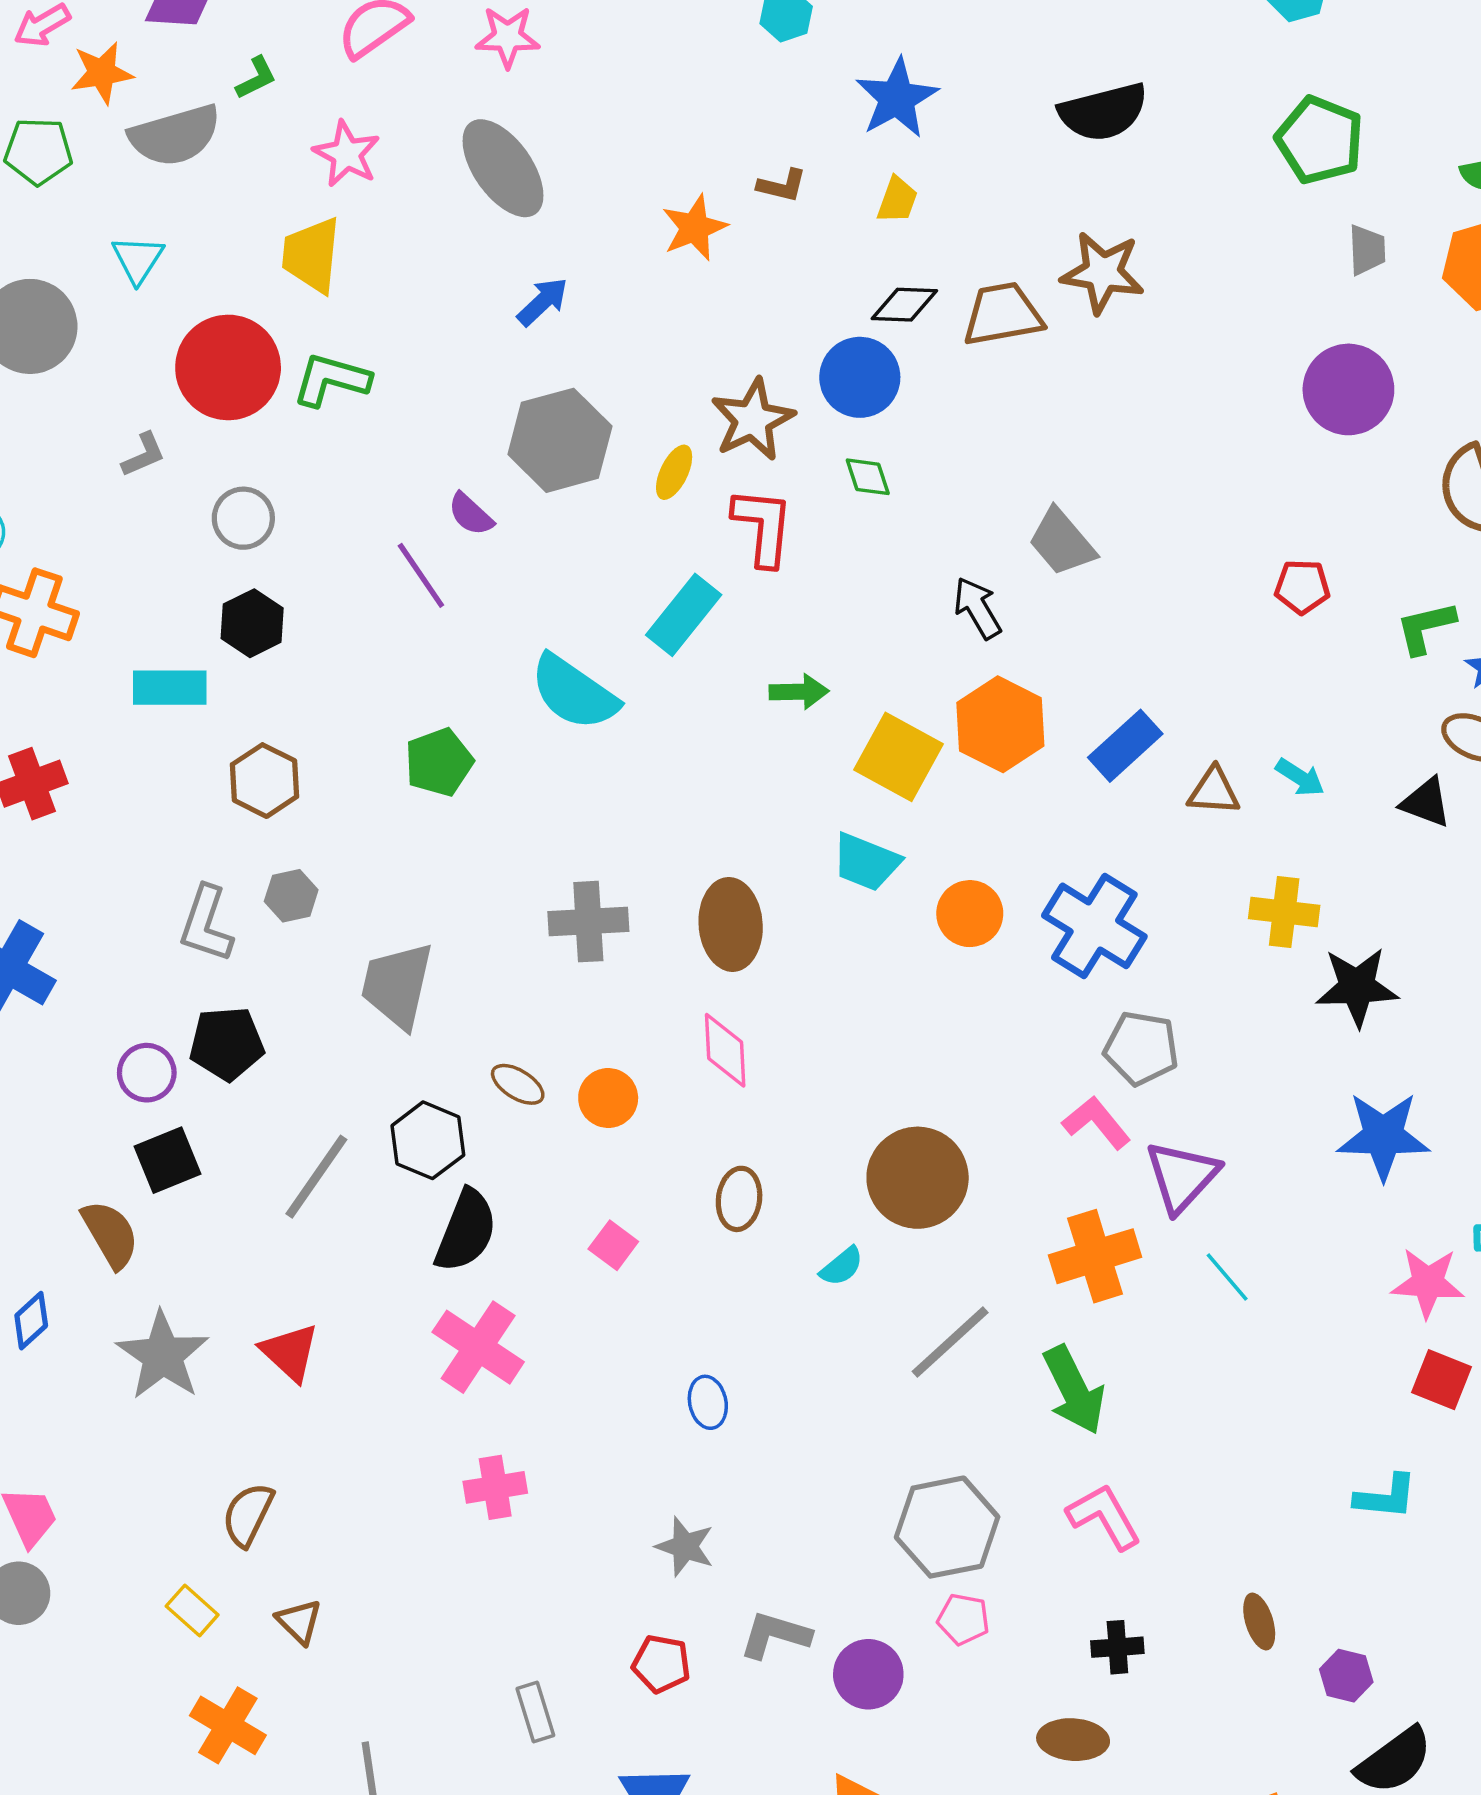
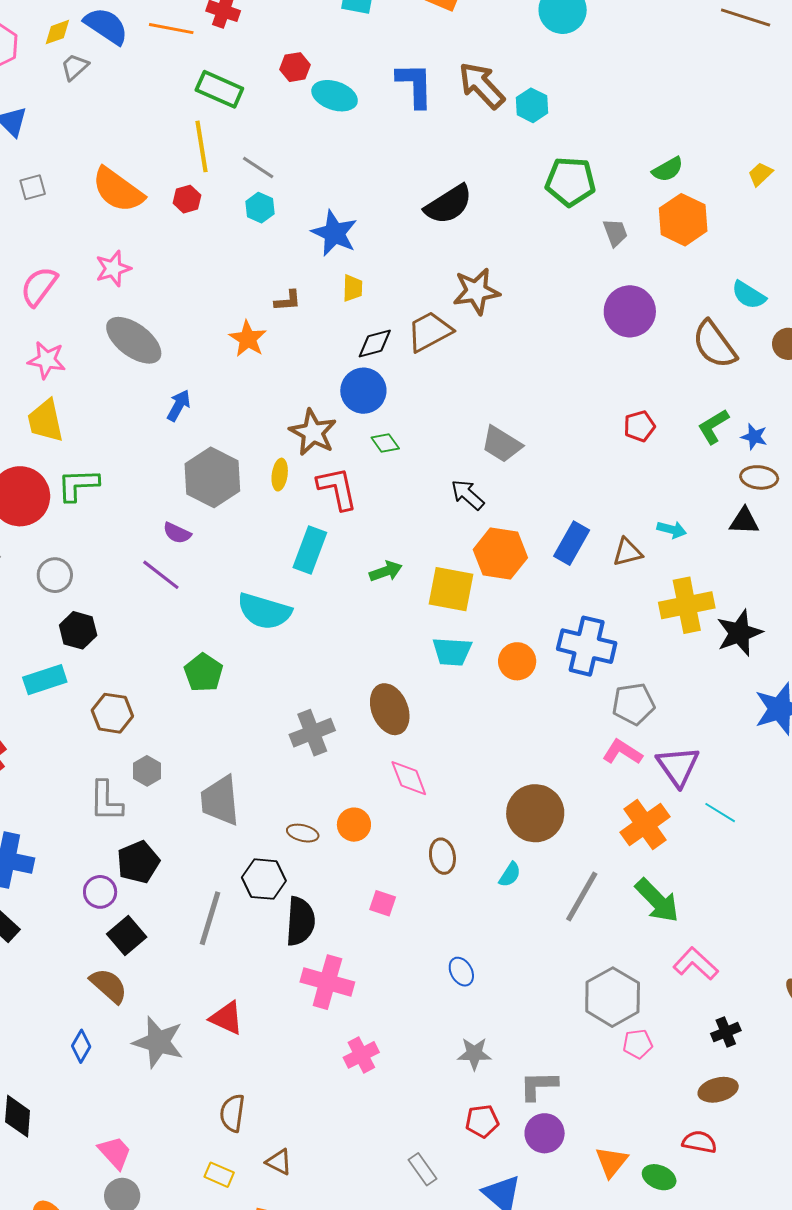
yellow cross: (1284, 912) -> (687, 605), size x1.4
purple circle: (868, 1674) -> (545, 1133), moved

